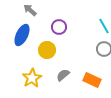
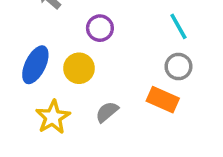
blue ellipse: (22, 35) -> (35, 65), moved
orange rectangle: (92, 80) -> (163, 100), moved

